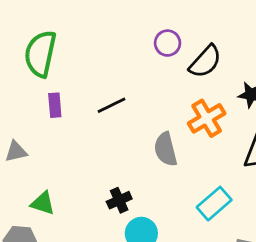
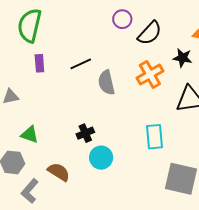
gray semicircle: (166, 149) -> (106, 83), moved
cyan rectangle: (214, 204) -> (154, 137), turned -55

